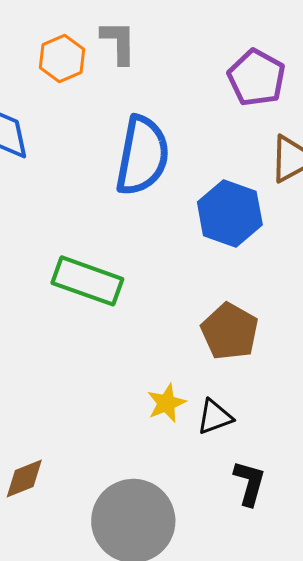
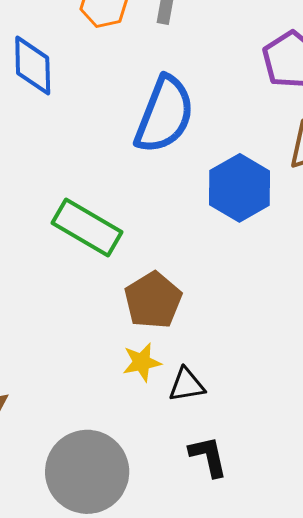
brown pentagon: (230, 331) -> (153, 300), moved
black L-shape: (249, 483) -> (208, 456), turned -39

